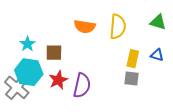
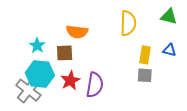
orange semicircle: (85, 27) -> (77, 32), moved

